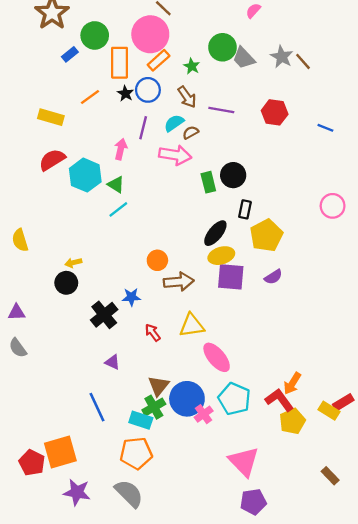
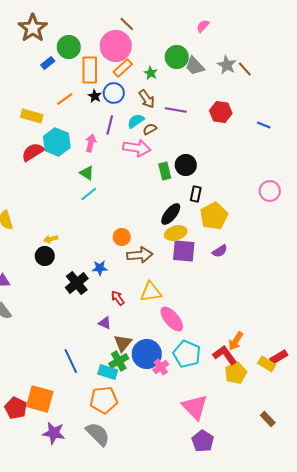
cyan hexagon: (85, 175) -> (57, 142), moved
purple triangle: (112, 362) -> (105, 323), moved
orange square: (60, 452) -> (40, 399), turned 32
purple pentagon: (253, 502) -> (203, 441), turned -30

